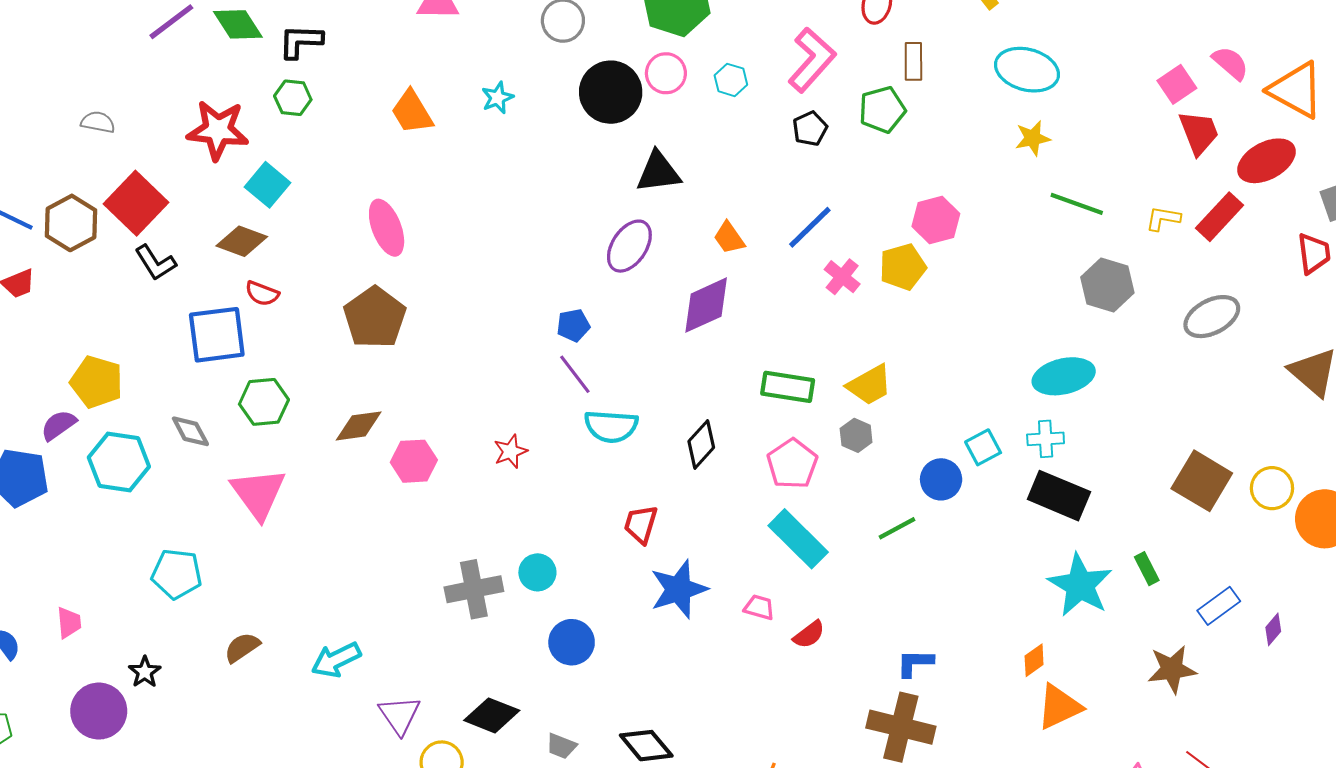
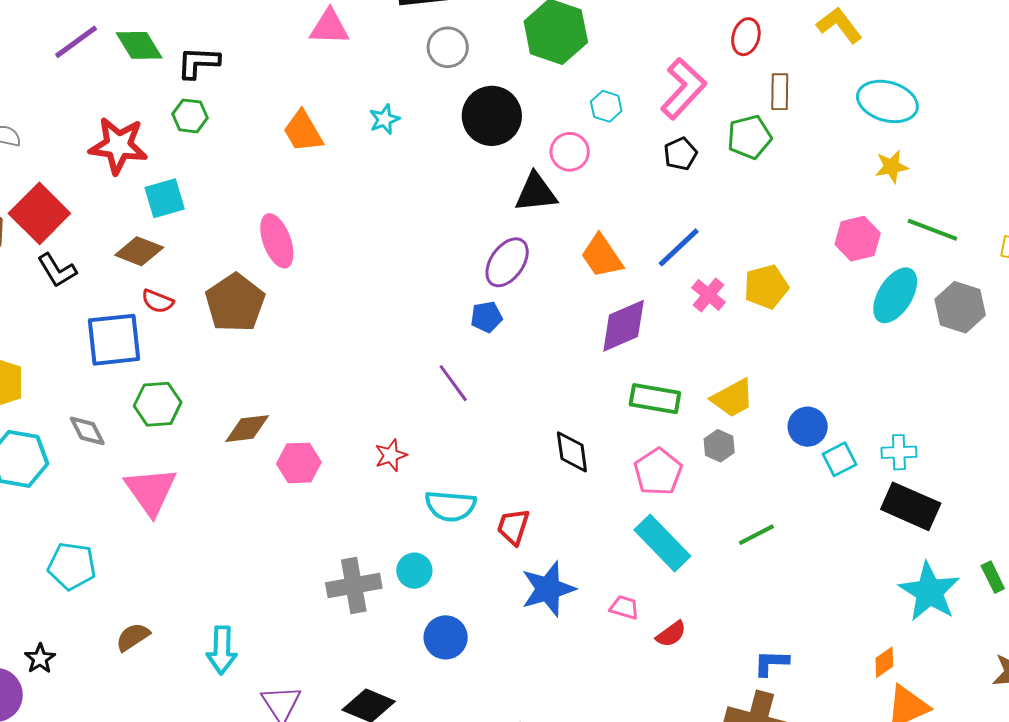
pink circle: (666, 73) -> (570, 152), moved
cyan square: (268, 185) -> (165, 198), turned 33
pink hexagon: (936, 220) -> (858, 239), moved
orange trapezoid: (729, 238) -> (602, 256), size x1.4
purple diamond: (706, 305) -> (624, 326), moved
brown pentagon: (375, 318) -> (235, 303), moved
blue pentagon: (573, 325) -> (486, 317), moved
cyan ellipse: (1064, 376) -> (895, 295), moved, turned -46
cyan semicircle: (611, 426) -> (450, 506), moved
black diamond: (701, 444) -> (572, 452), turned -51
blue circle: (941, 479) -> (808, 427), moved
cyan arrow: (336, 660) -> (222, 650), turned -63

